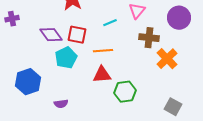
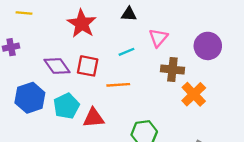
cyan pentagon: (66, 58) -> (66, 106), moved
red triangle: (102, 75) -> (94, 118), moved
blue hexagon: (28, 82) -> (30, 98), moved

